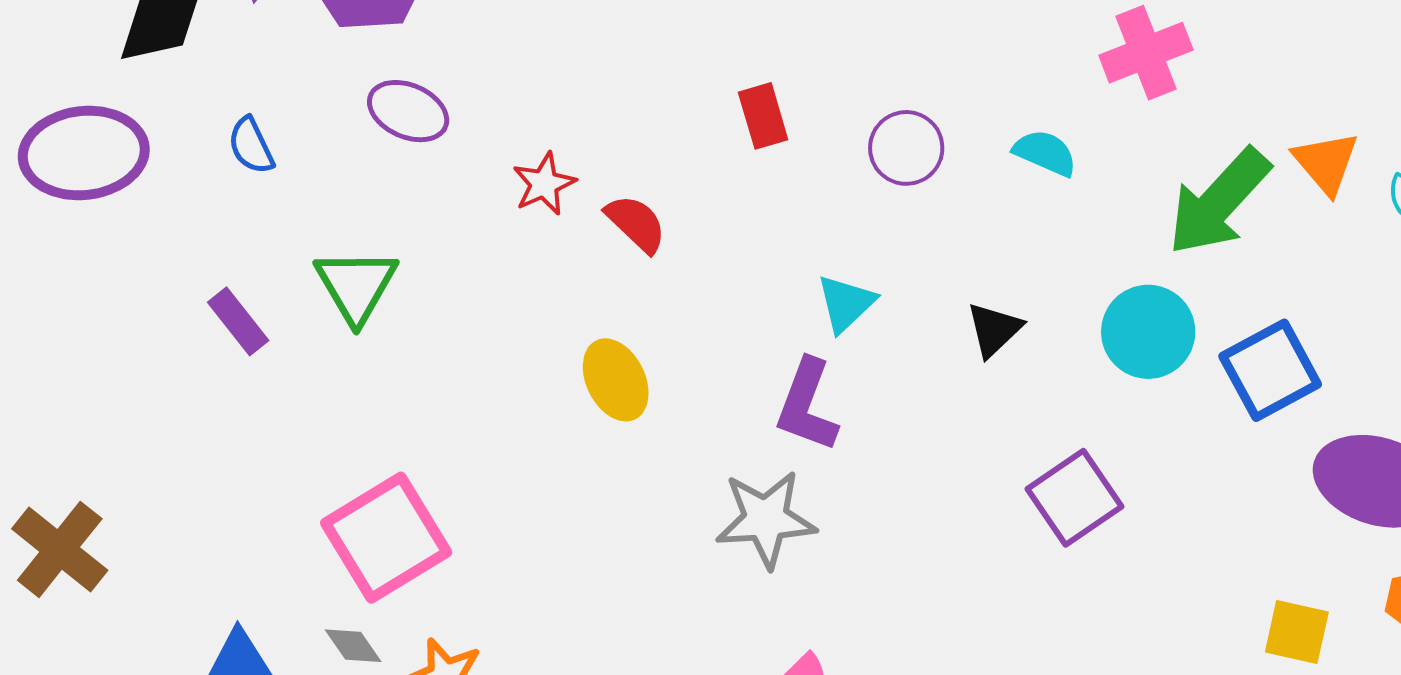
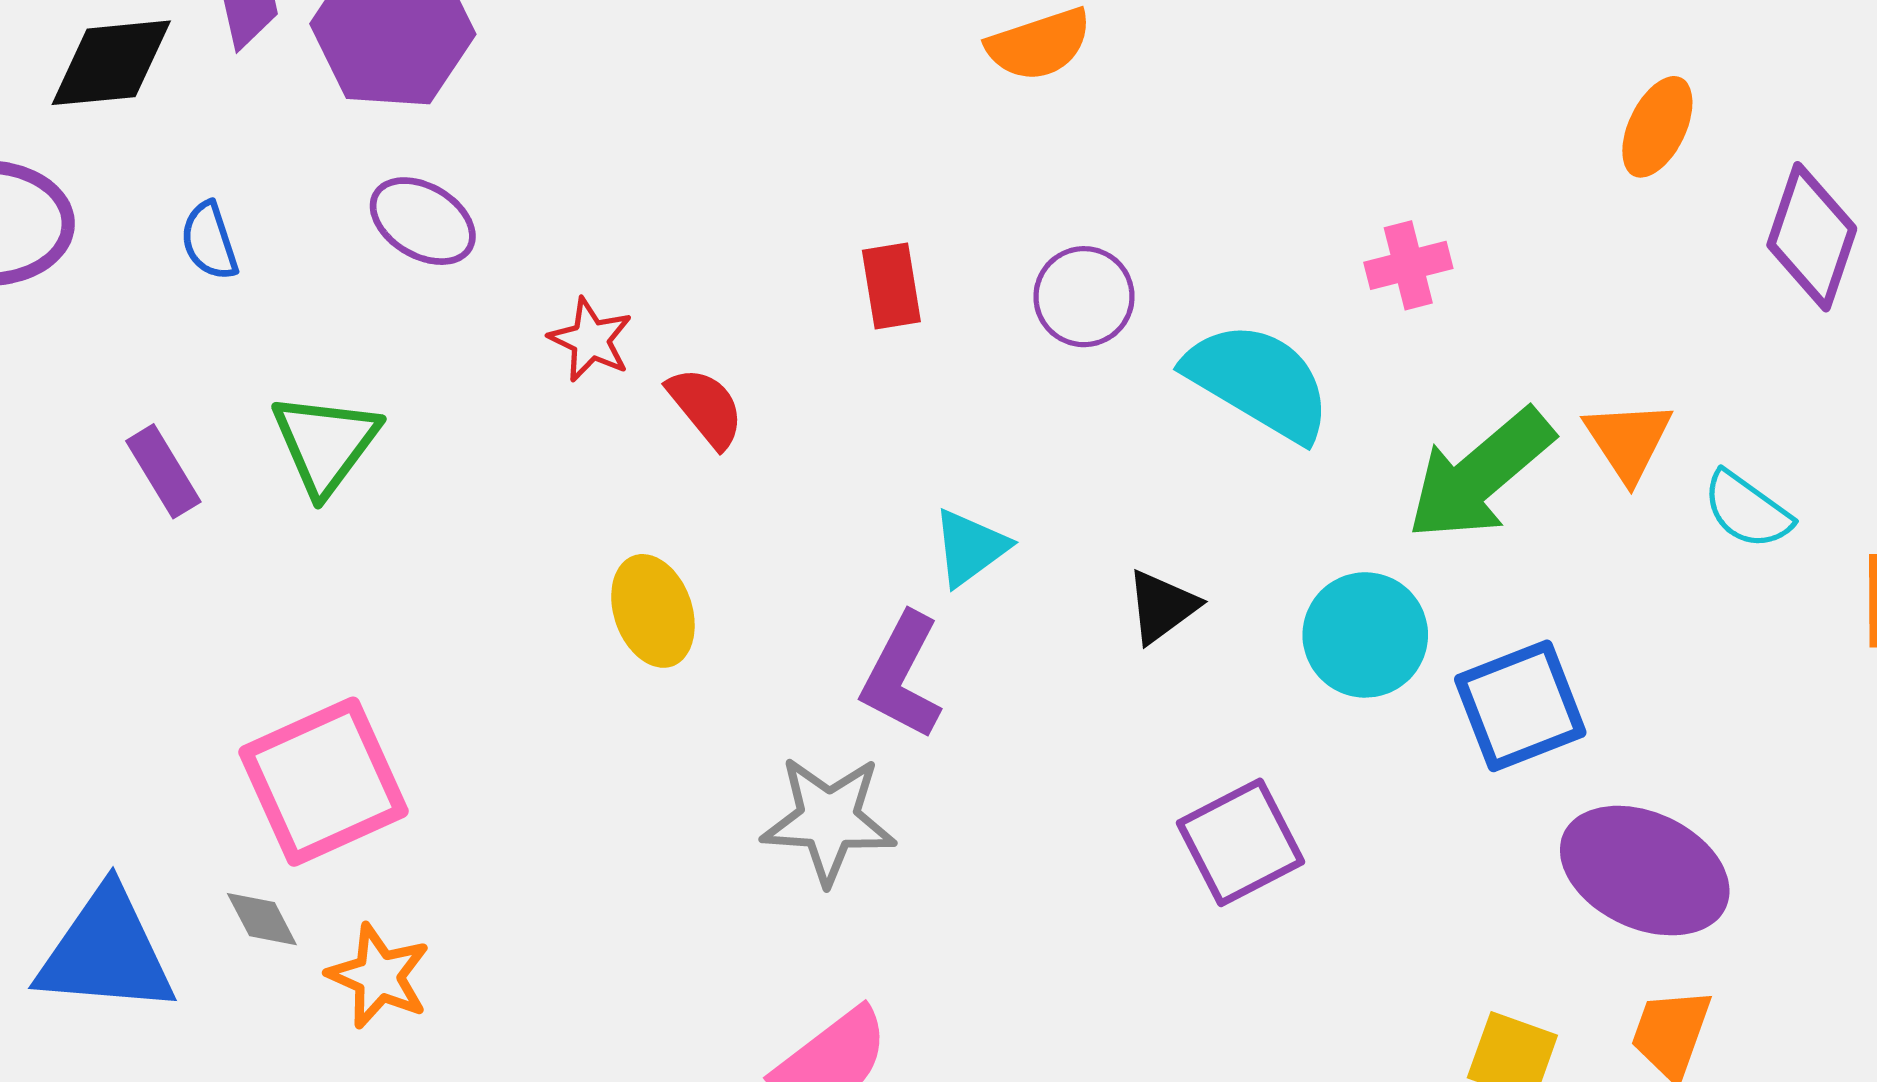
pink cross: (1146, 53) -> (1408, 265), size x0.7
purple circle: (906, 148) -> (1084, 297), moved
cyan semicircle: (1045, 153) -> (1258, 381), size x1.8
red star: (544, 184) -> (591, 340), turned -30

